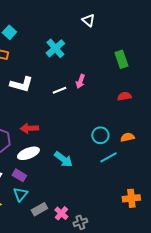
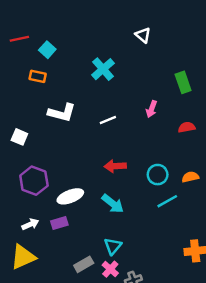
pink arrow: (80, 81) -> (152, 109), moved
red arrow: (29, 128) -> (115, 166), moved
purple rectangle: (19, 175) -> (59, 223), turned -48
cyan triangle: (20, 194) -> (113, 246), moved

